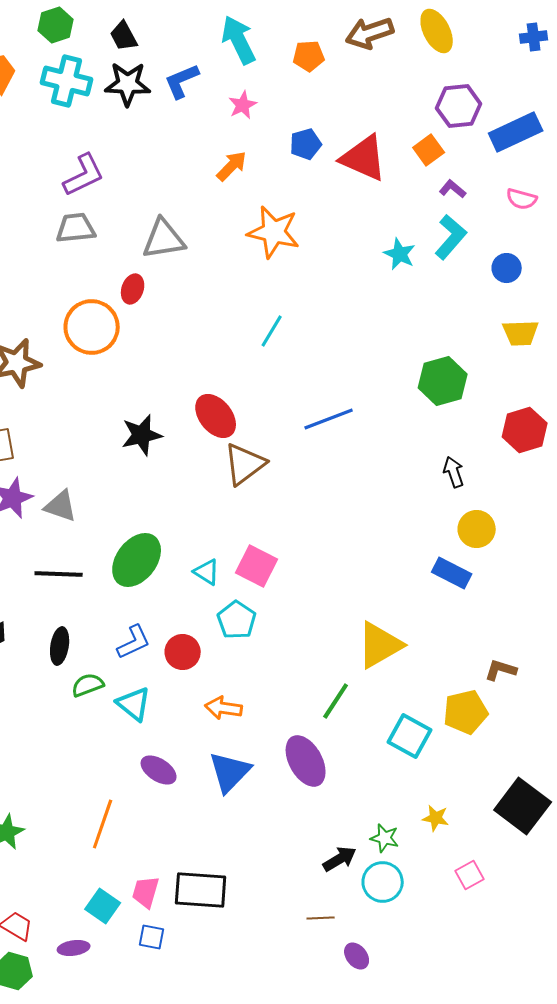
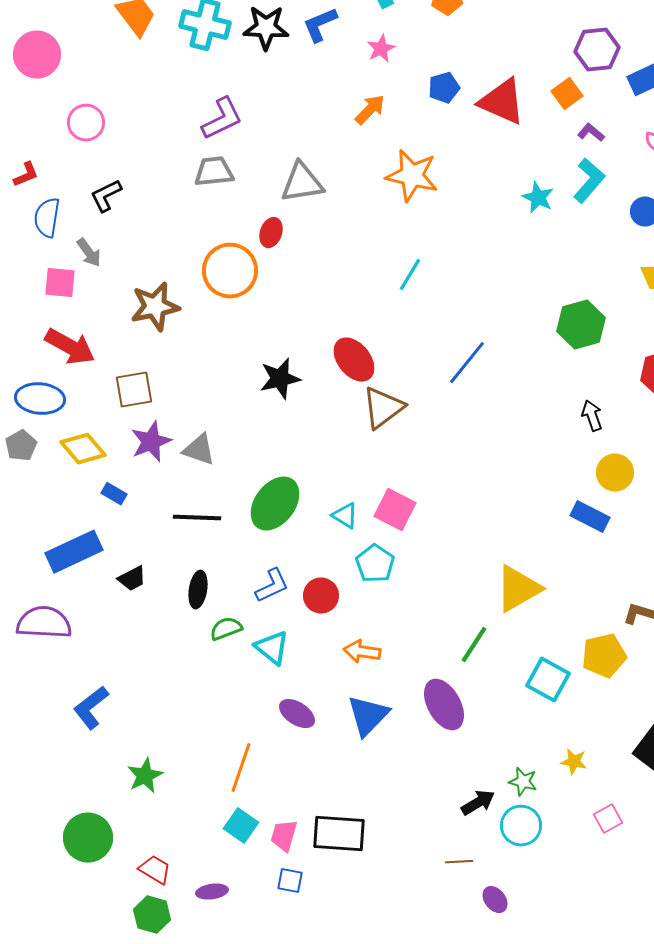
blue line: (329, 419) -> (467, 363), turned -30
cyan square: (103, 906) -> (241, 826), moved

